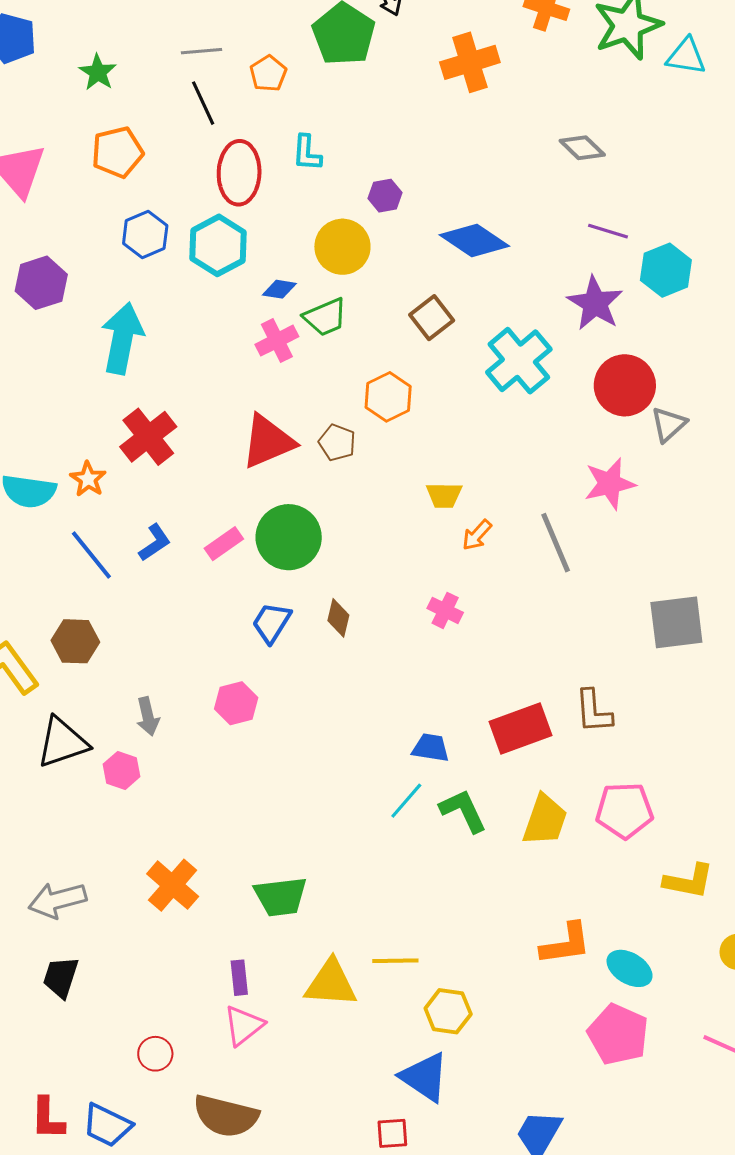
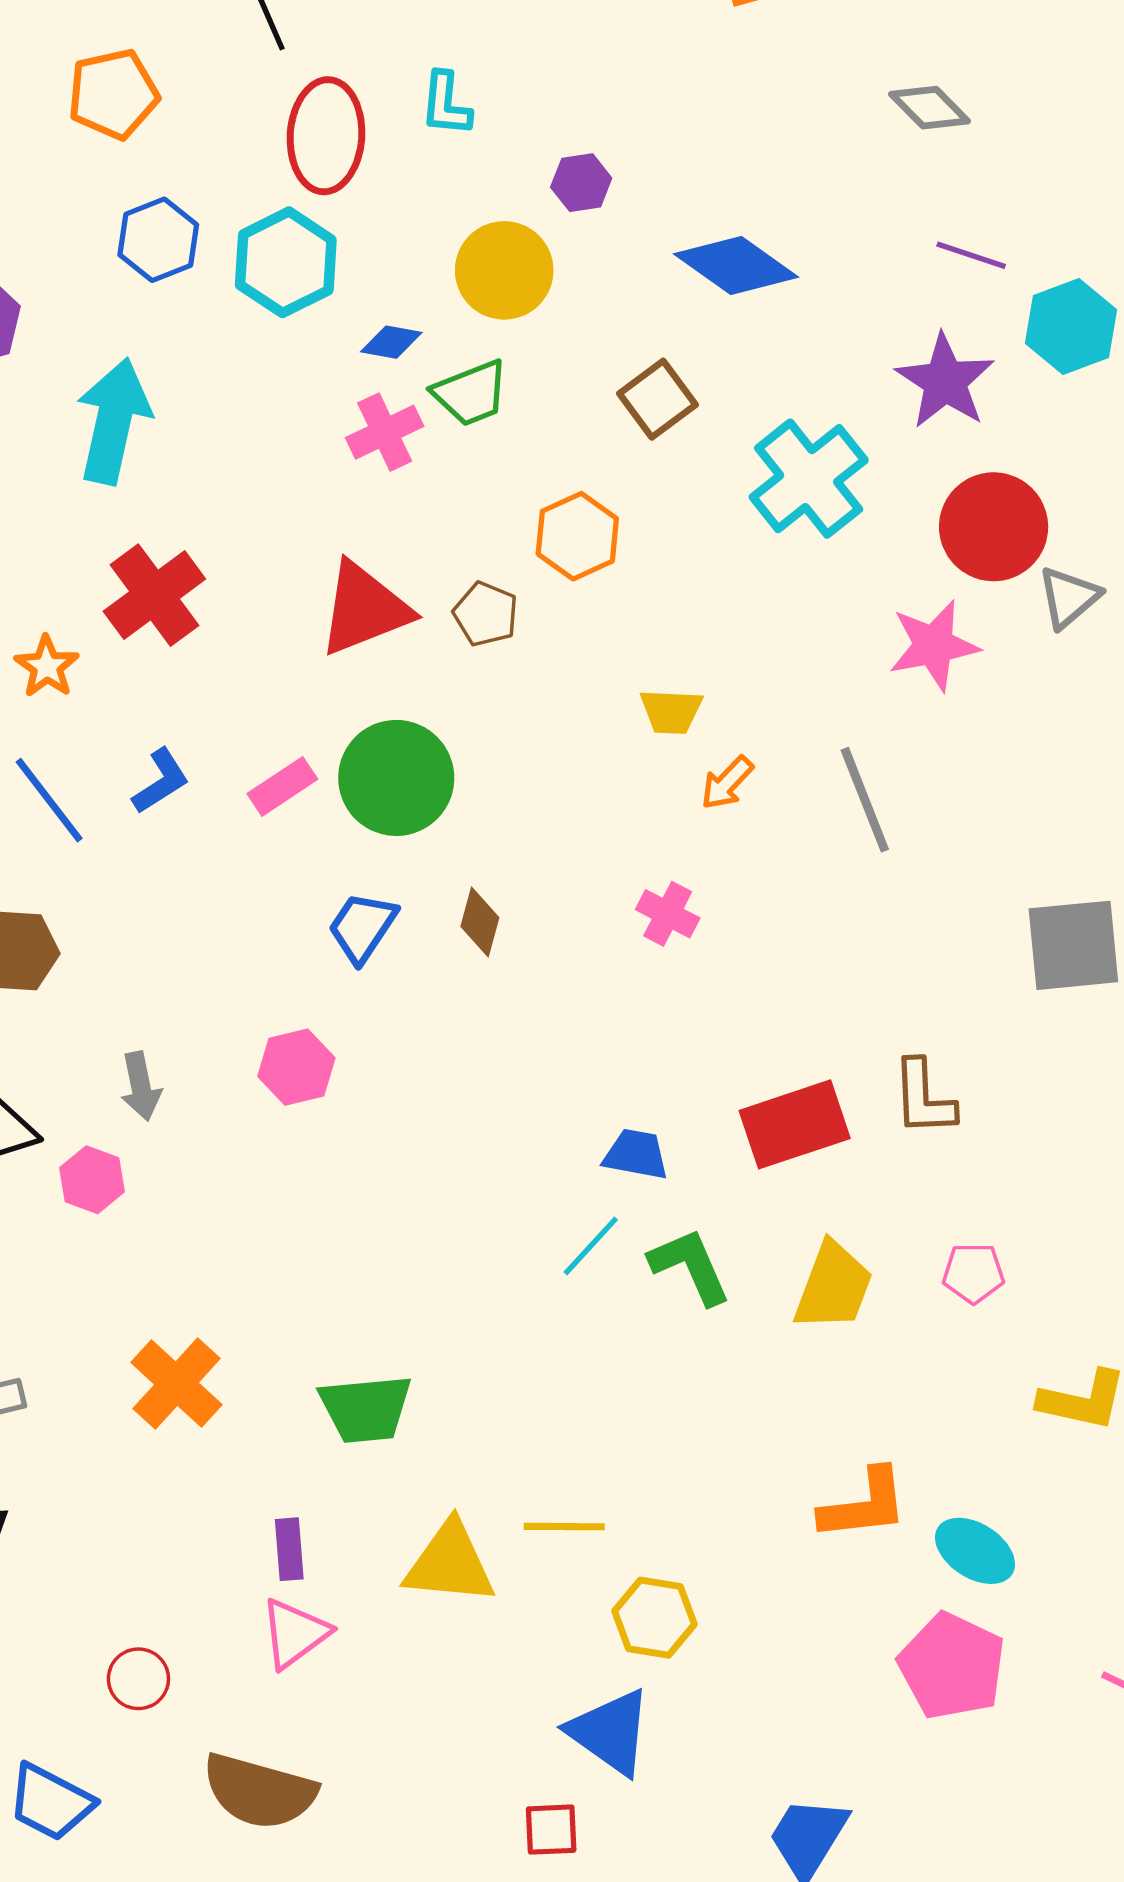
pink star: (610, 484) -> (934, 645), moved
pink pentagon: (624, 810) -> (973, 1273), size x0.6

